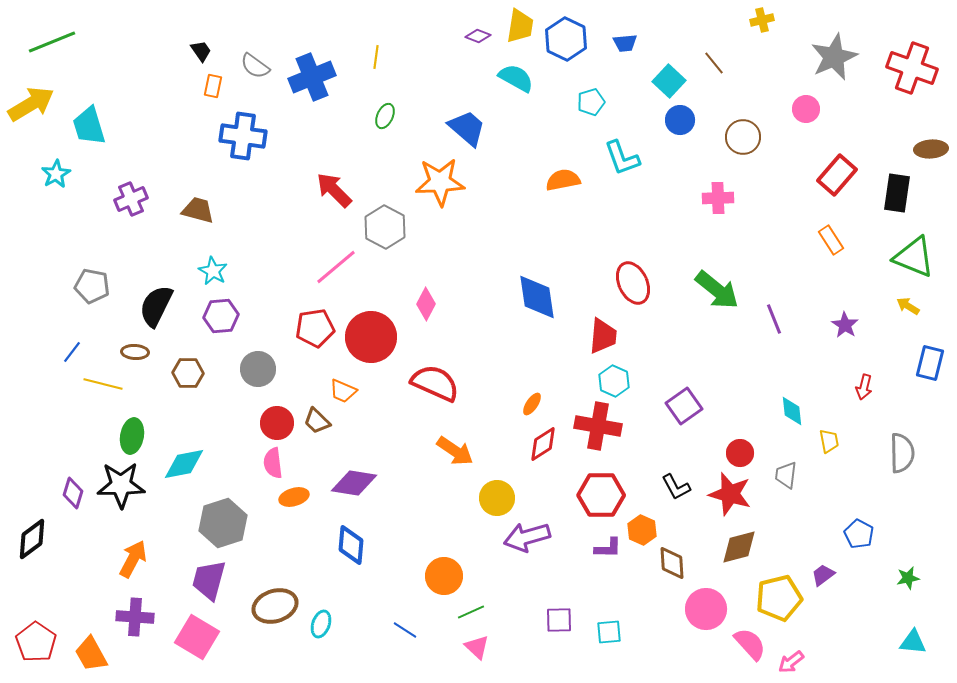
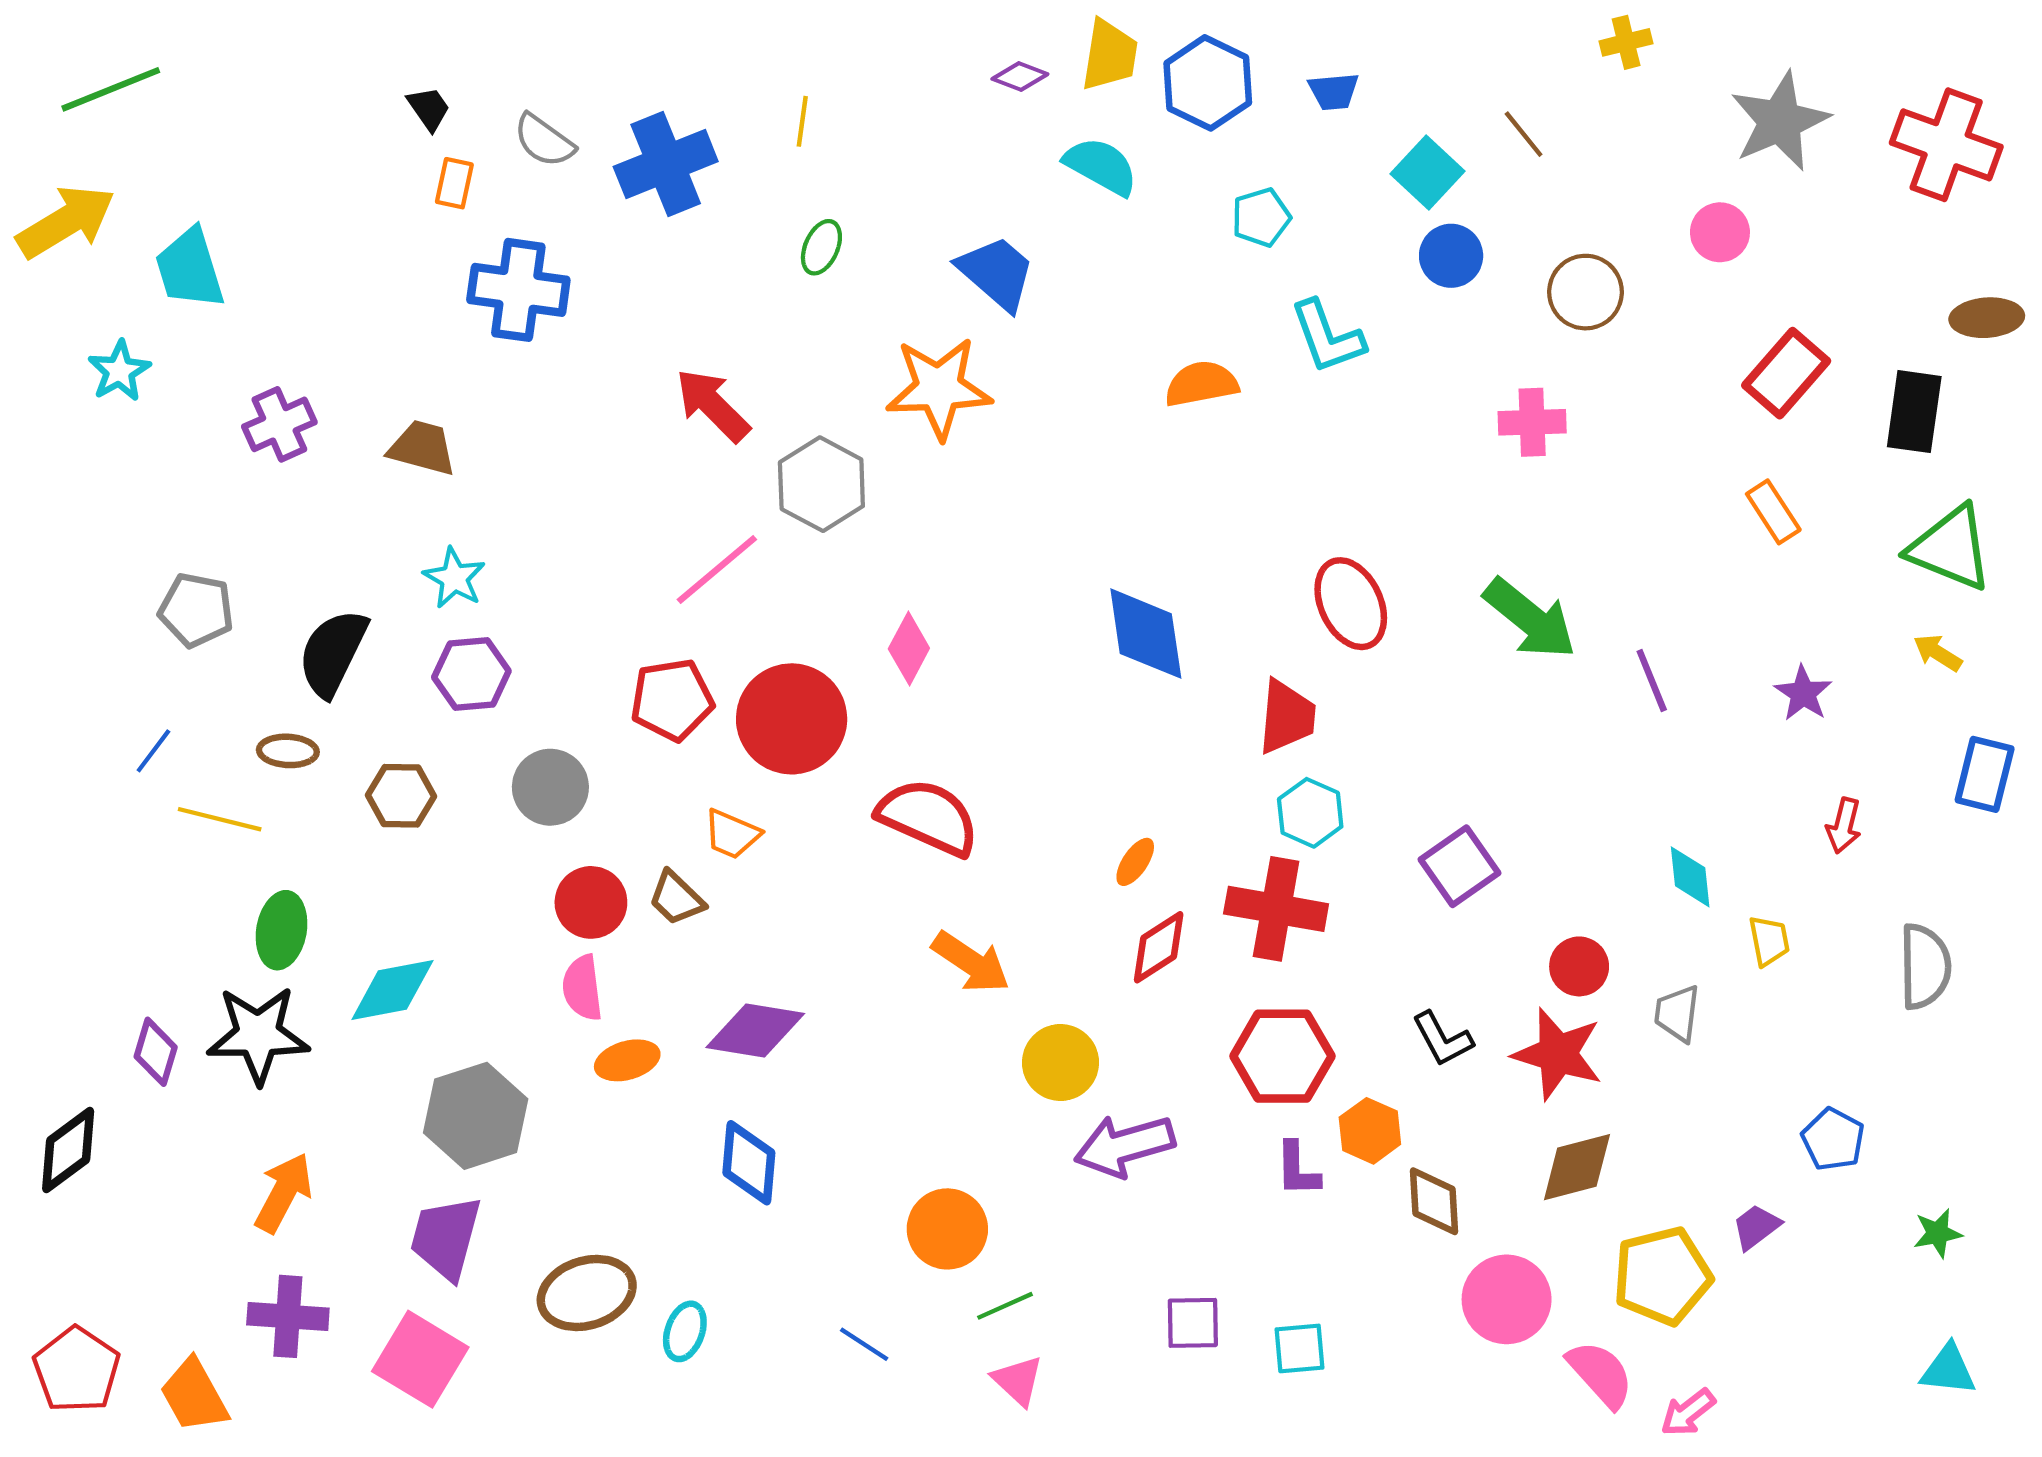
purple L-shape: (608, 548) -> (1297, 1169), turned 88

